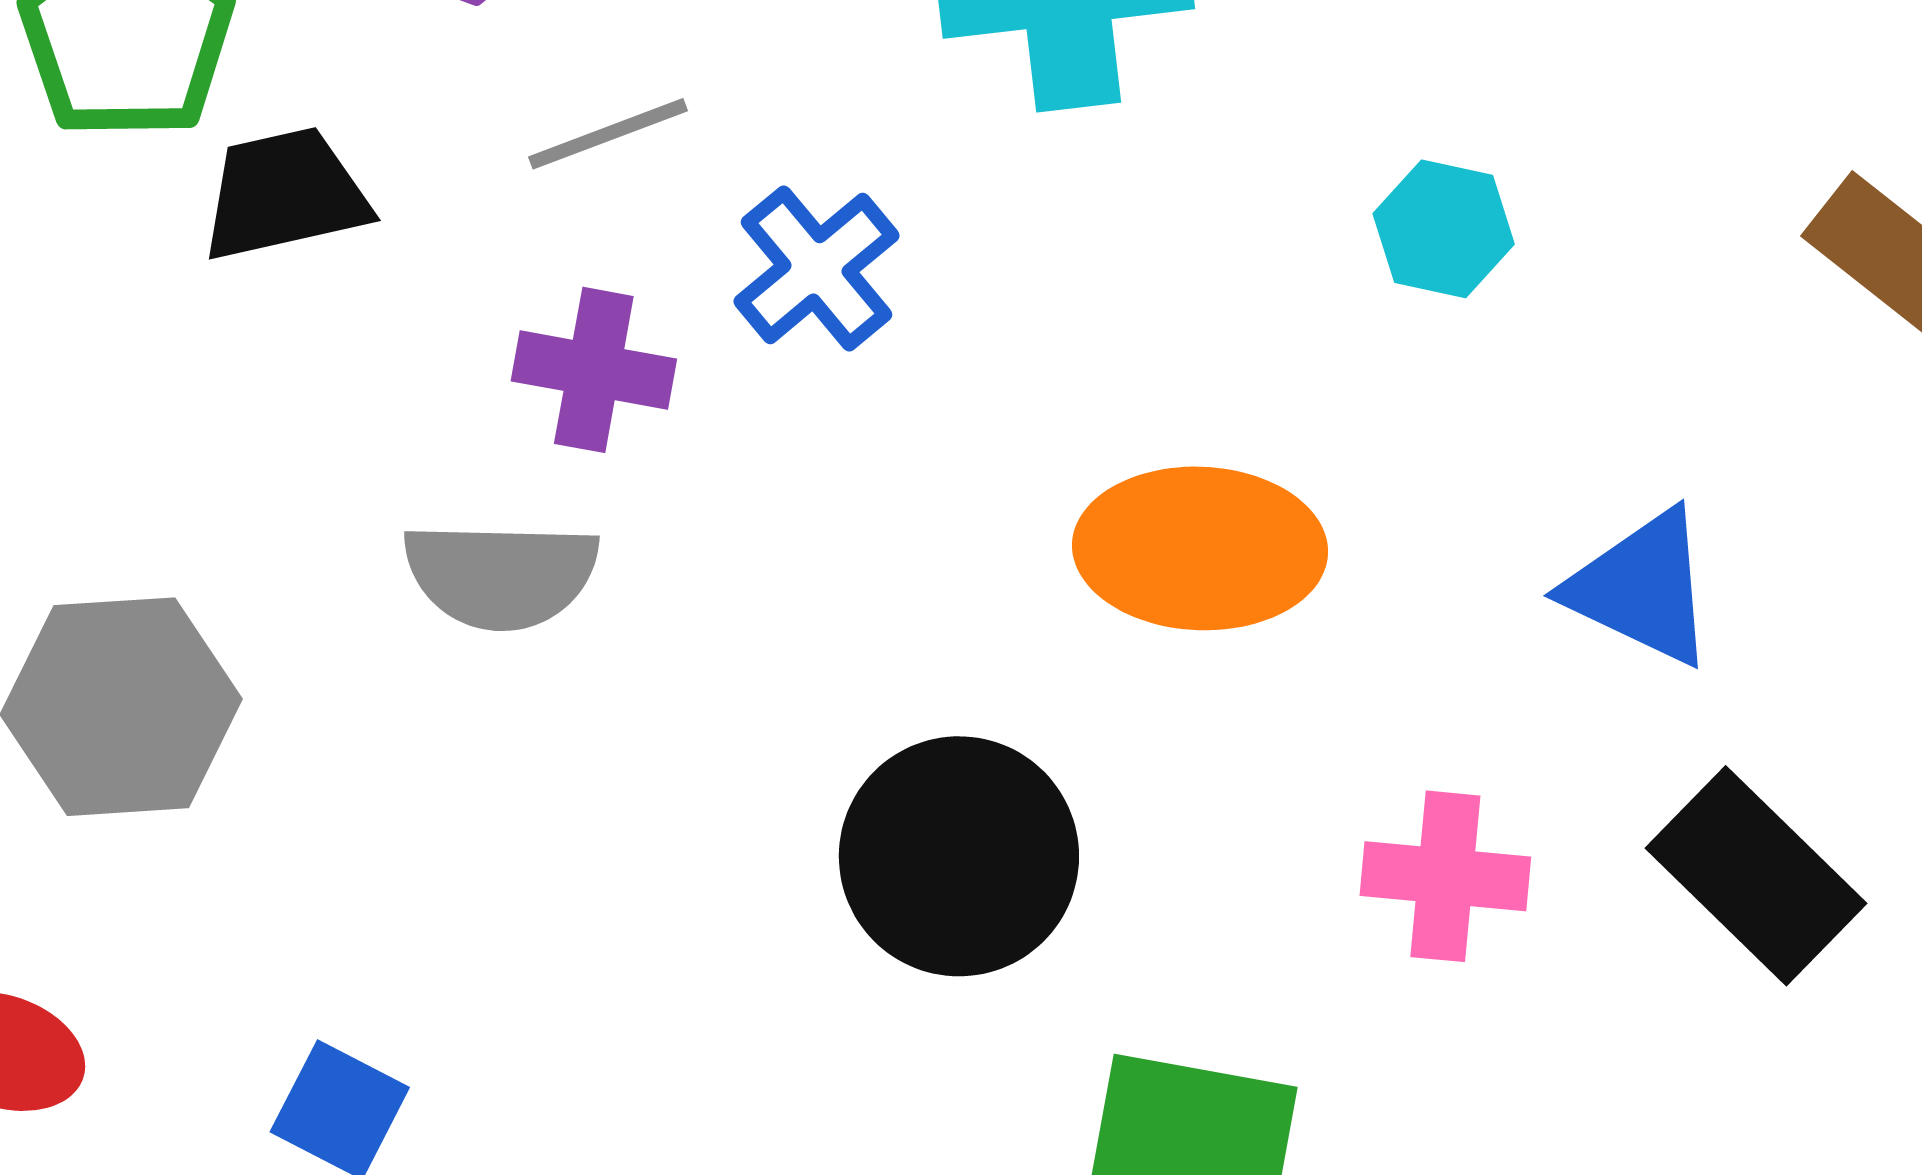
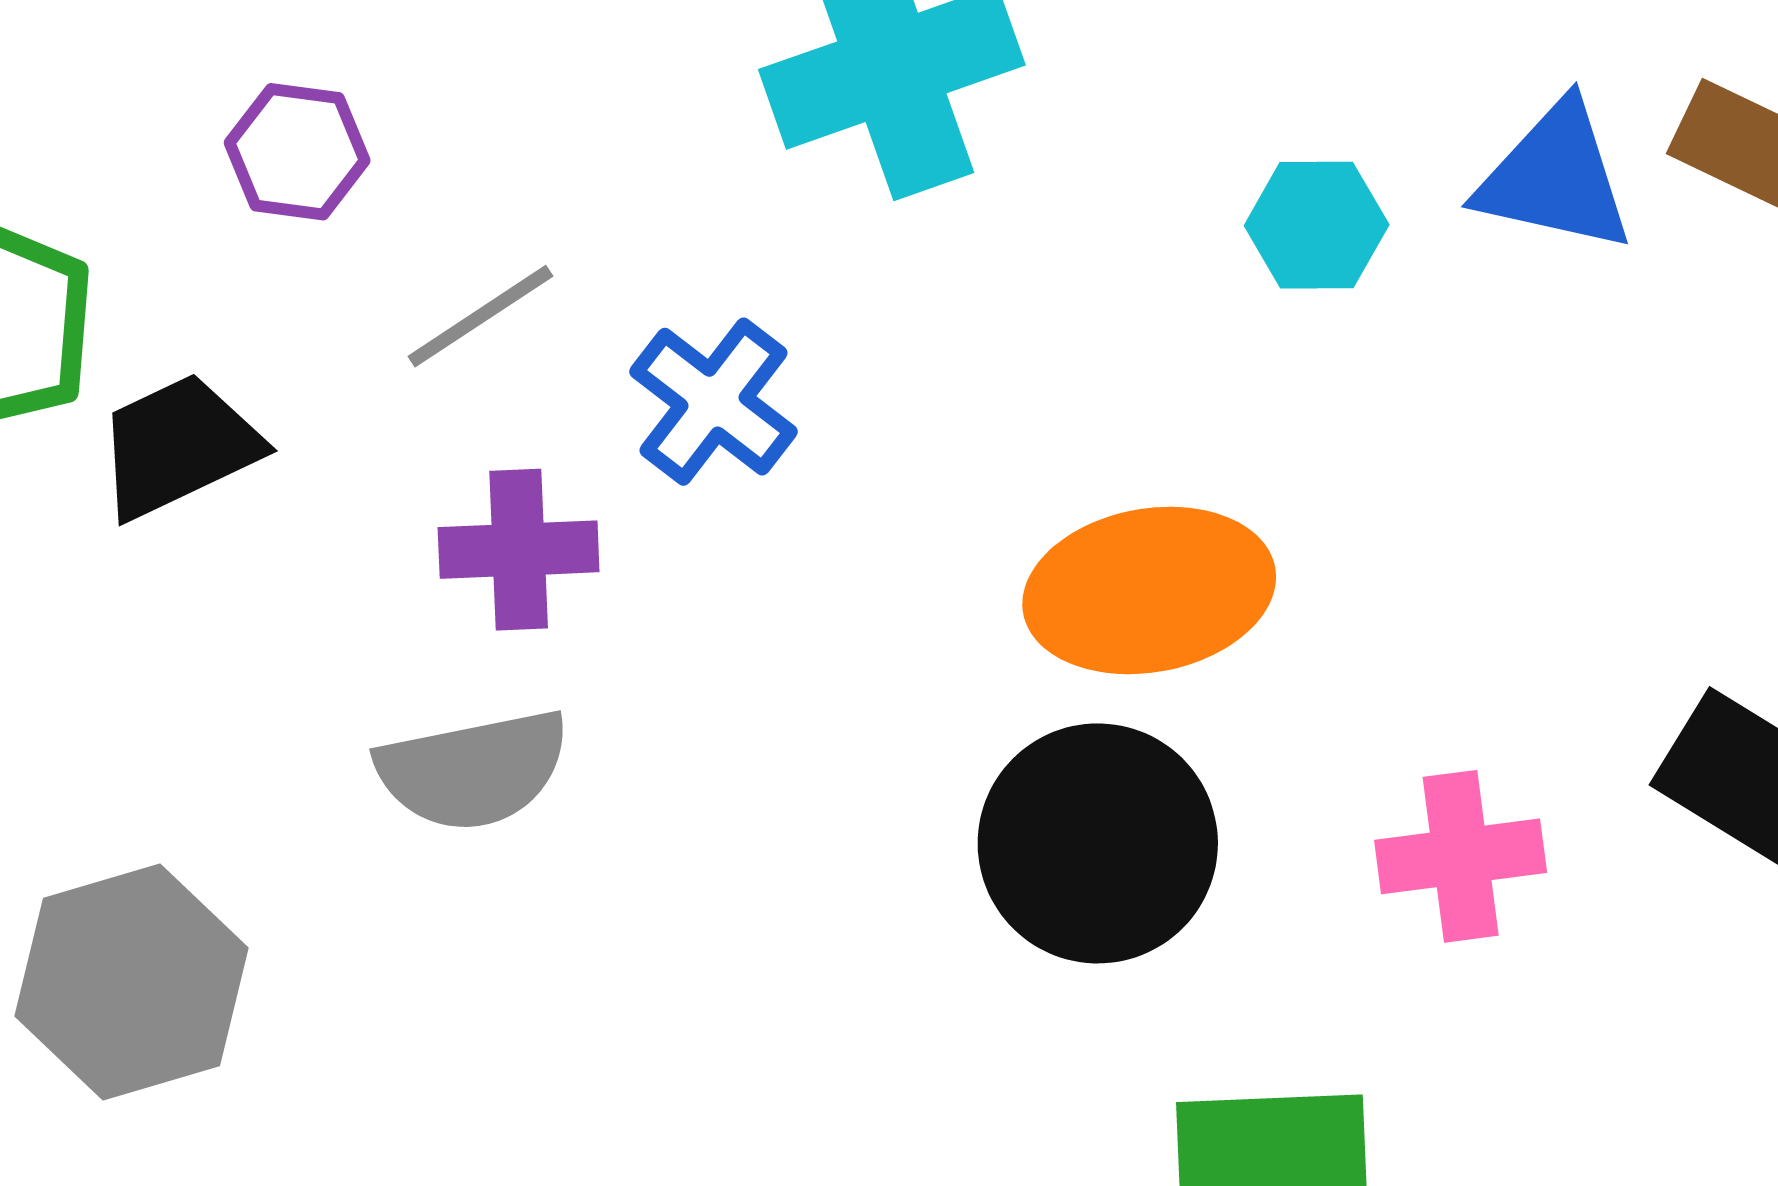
blue triangle: (1642, 588) -> (1555, 177), moved
black circle: (959, 856) -> (1098, 843), moved

